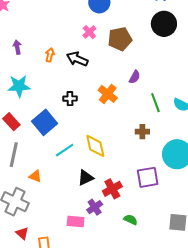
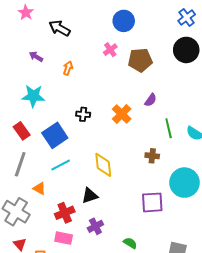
purple arrow: (17, 47) -> (36, 57), turned -56
black arrow: (77, 59) -> (60, 28), moved
cyan line: (65, 150) -> (61, 165), moved
red cross: (112, 189) -> (65, 213), moved
pink rectangle: (76, 221) -> (64, 238), moved

